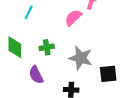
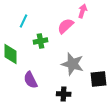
green cross: (47, 47) -> (41, 41), moved

